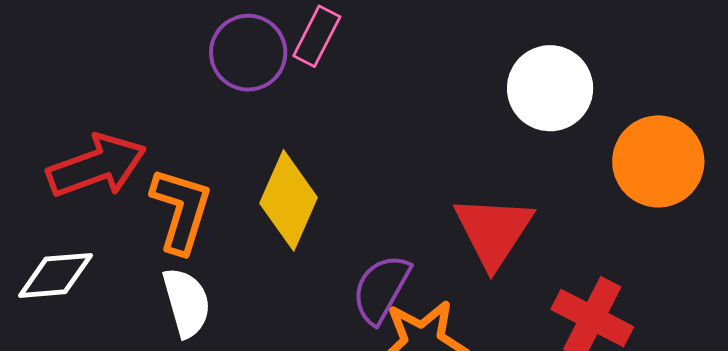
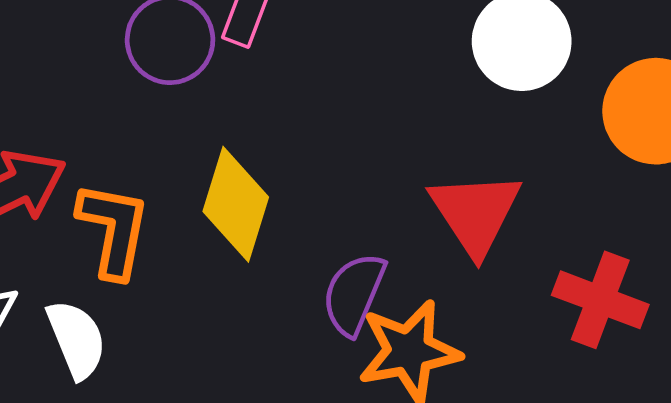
white semicircle: (187, 302) -> (77, 339), moved

